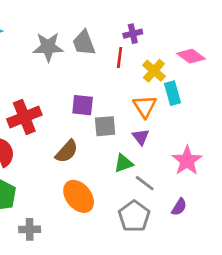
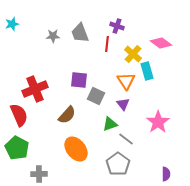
purple cross: (133, 34) -> (117, 26), turned 32
gray star: (48, 47) -> (53, 36), size x0.6
gray square: (105, 126) -> (96, 96), turned 30
purple semicircle: (179, 207) -> (166, 174), moved, turned -32

